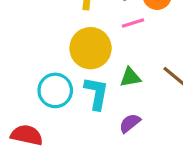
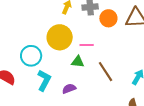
pink line: (133, 23) -> (87, 45), moved
cyan L-shape: (96, 93) -> (44, 80), moved

